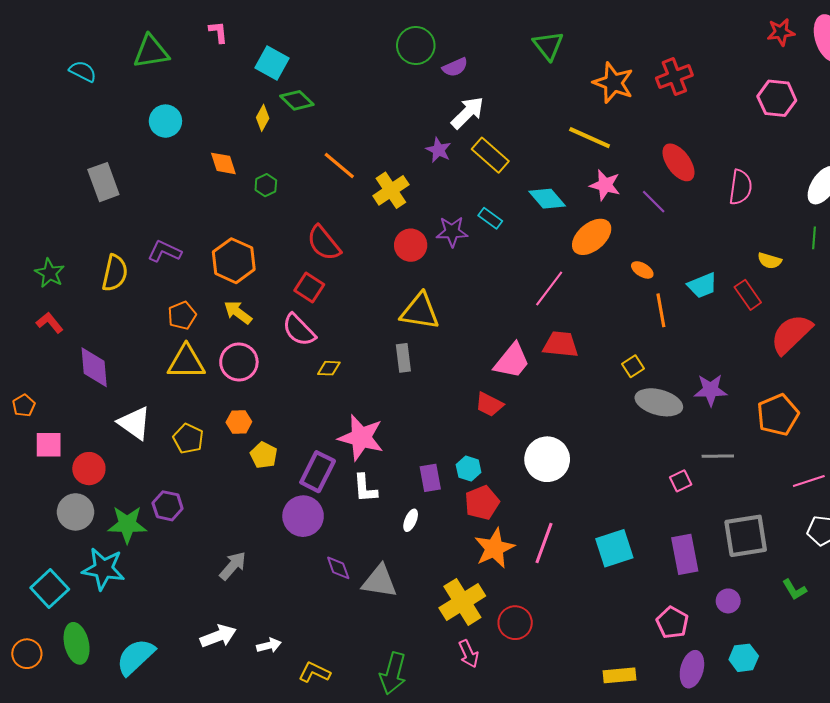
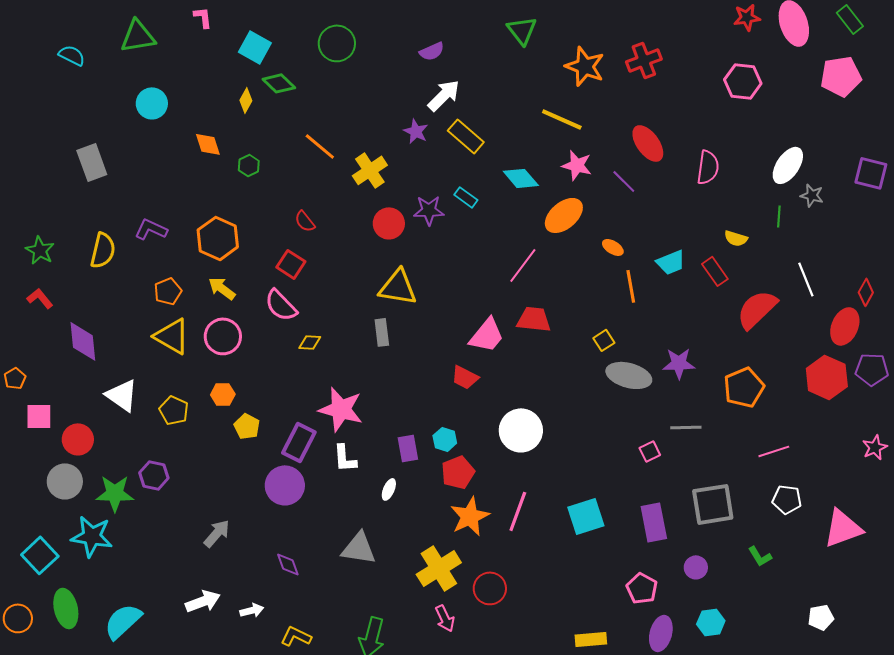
green circle: (416, 46) -> (337, 43), moved
red semicircle: (324, 243) -> (305, 221), size x0.6
yellow triangle: (186, 362) -> (172, 336), turned 30
purple diamond: (338, 568) -> (288, 564), moved

